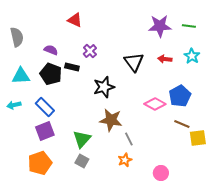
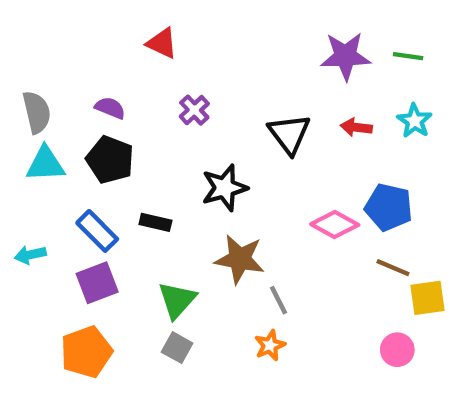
gray semicircle: (17, 37) -> (37, 112), moved
black rectangle: (72, 67) -> (155, 222), moved
blue pentagon: (180, 96) -> (389, 207), turned -30
cyan arrow: (14, 105) -> (30, 255), moved
pink circle: (161, 173) -> (397, 350), moved

